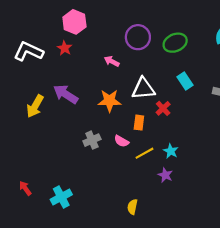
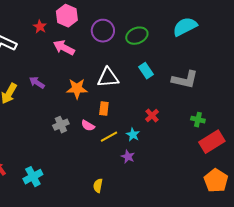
pink hexagon: (74, 22) -> (67, 16), moved
red star: (65, 48) -> (40, 27), moved
pink arrow: (112, 61) -> (64, 48), moved, size x1.5
purple arrow: (66, 94) -> (37, 83), size x0.7
red cross: (163, 108) -> (152, 116), moved

